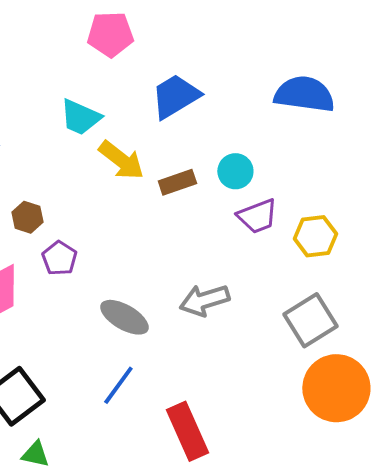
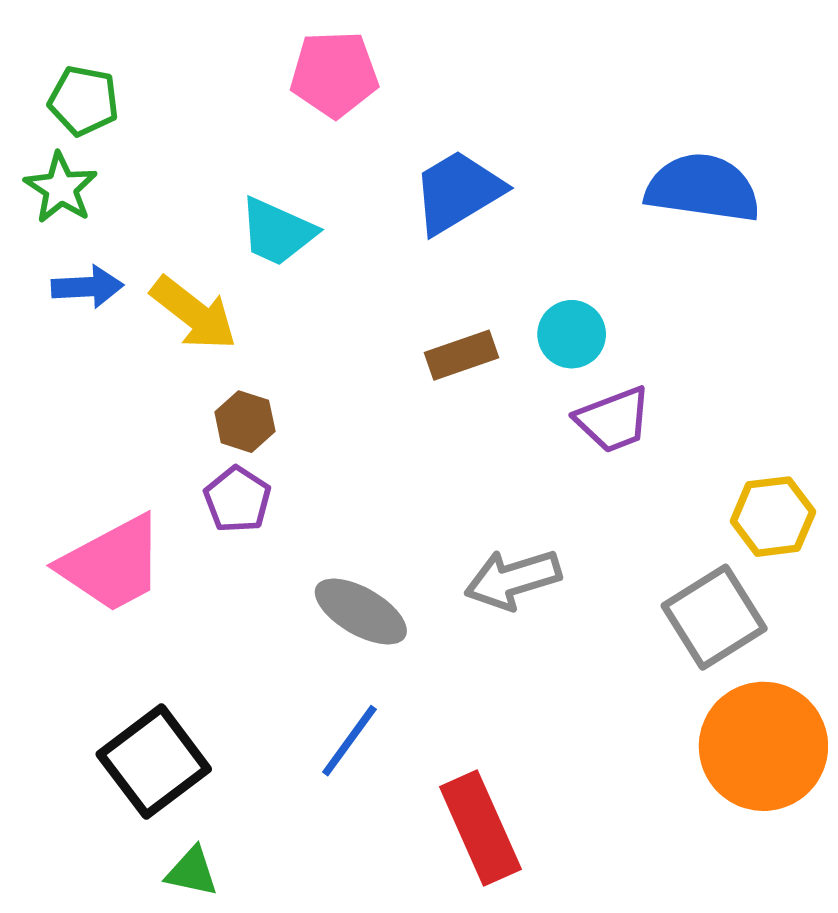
yellow arrow: (121, 160) -> (194, 313), moved
brown hexagon: (27, 217) -> (245, 422), moved
yellow hexagon: (315, 236) -> (773, 517), moved

